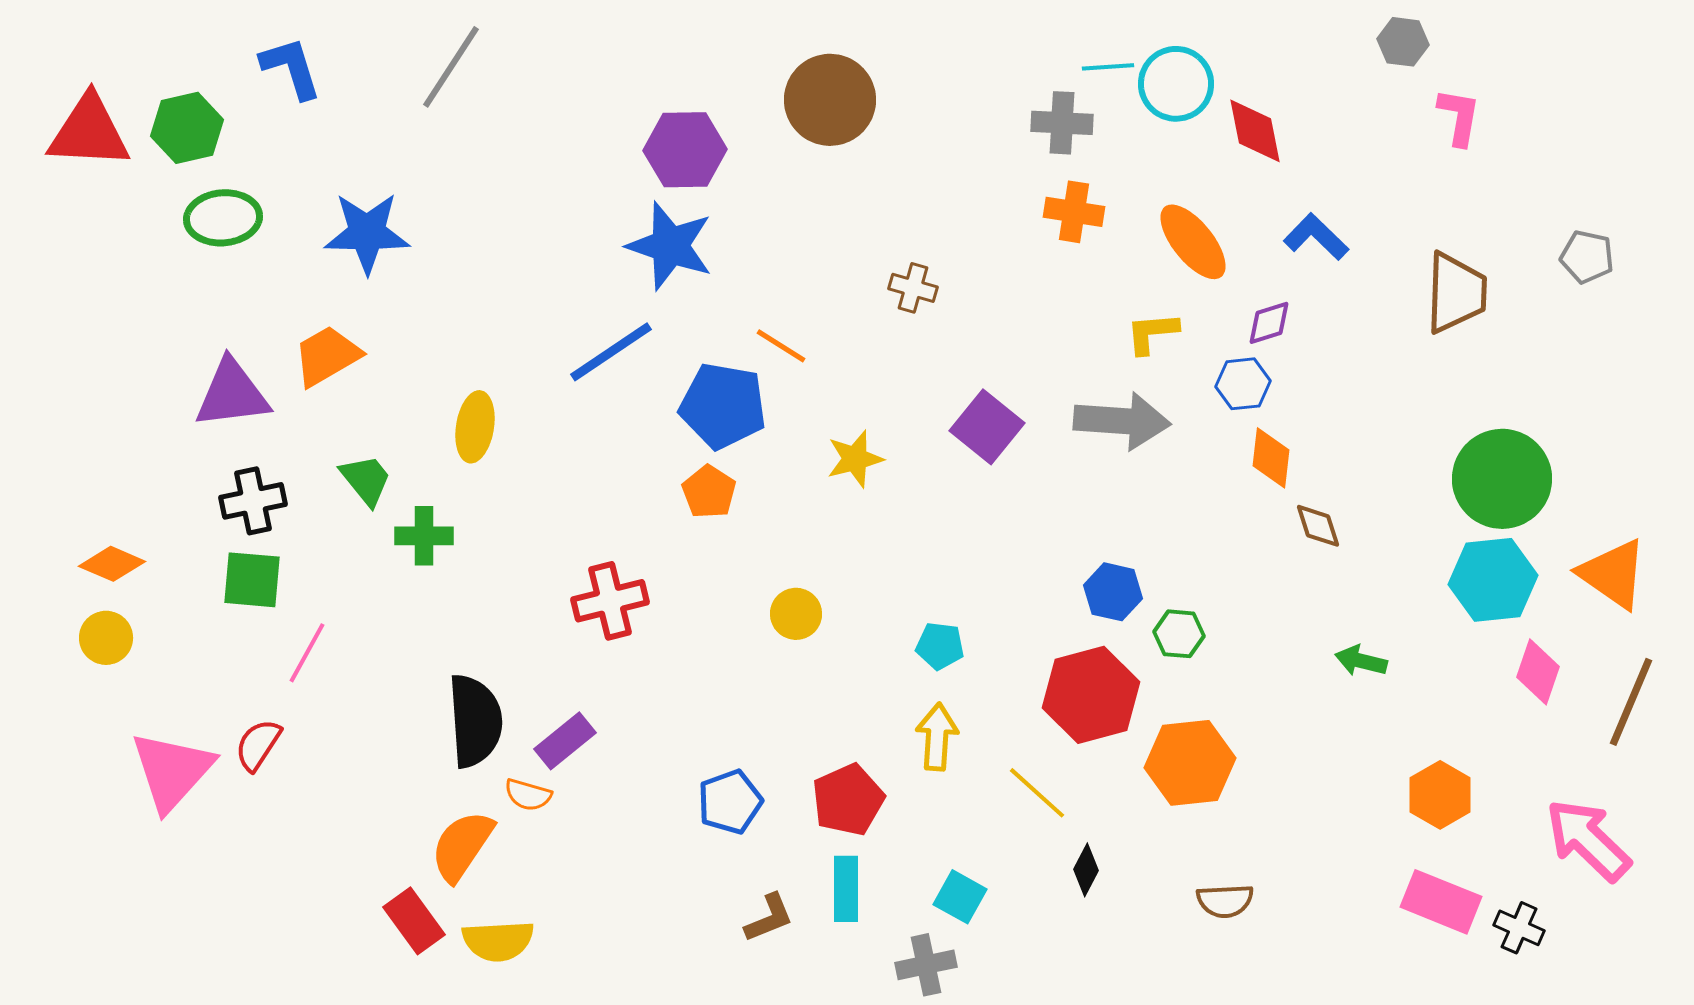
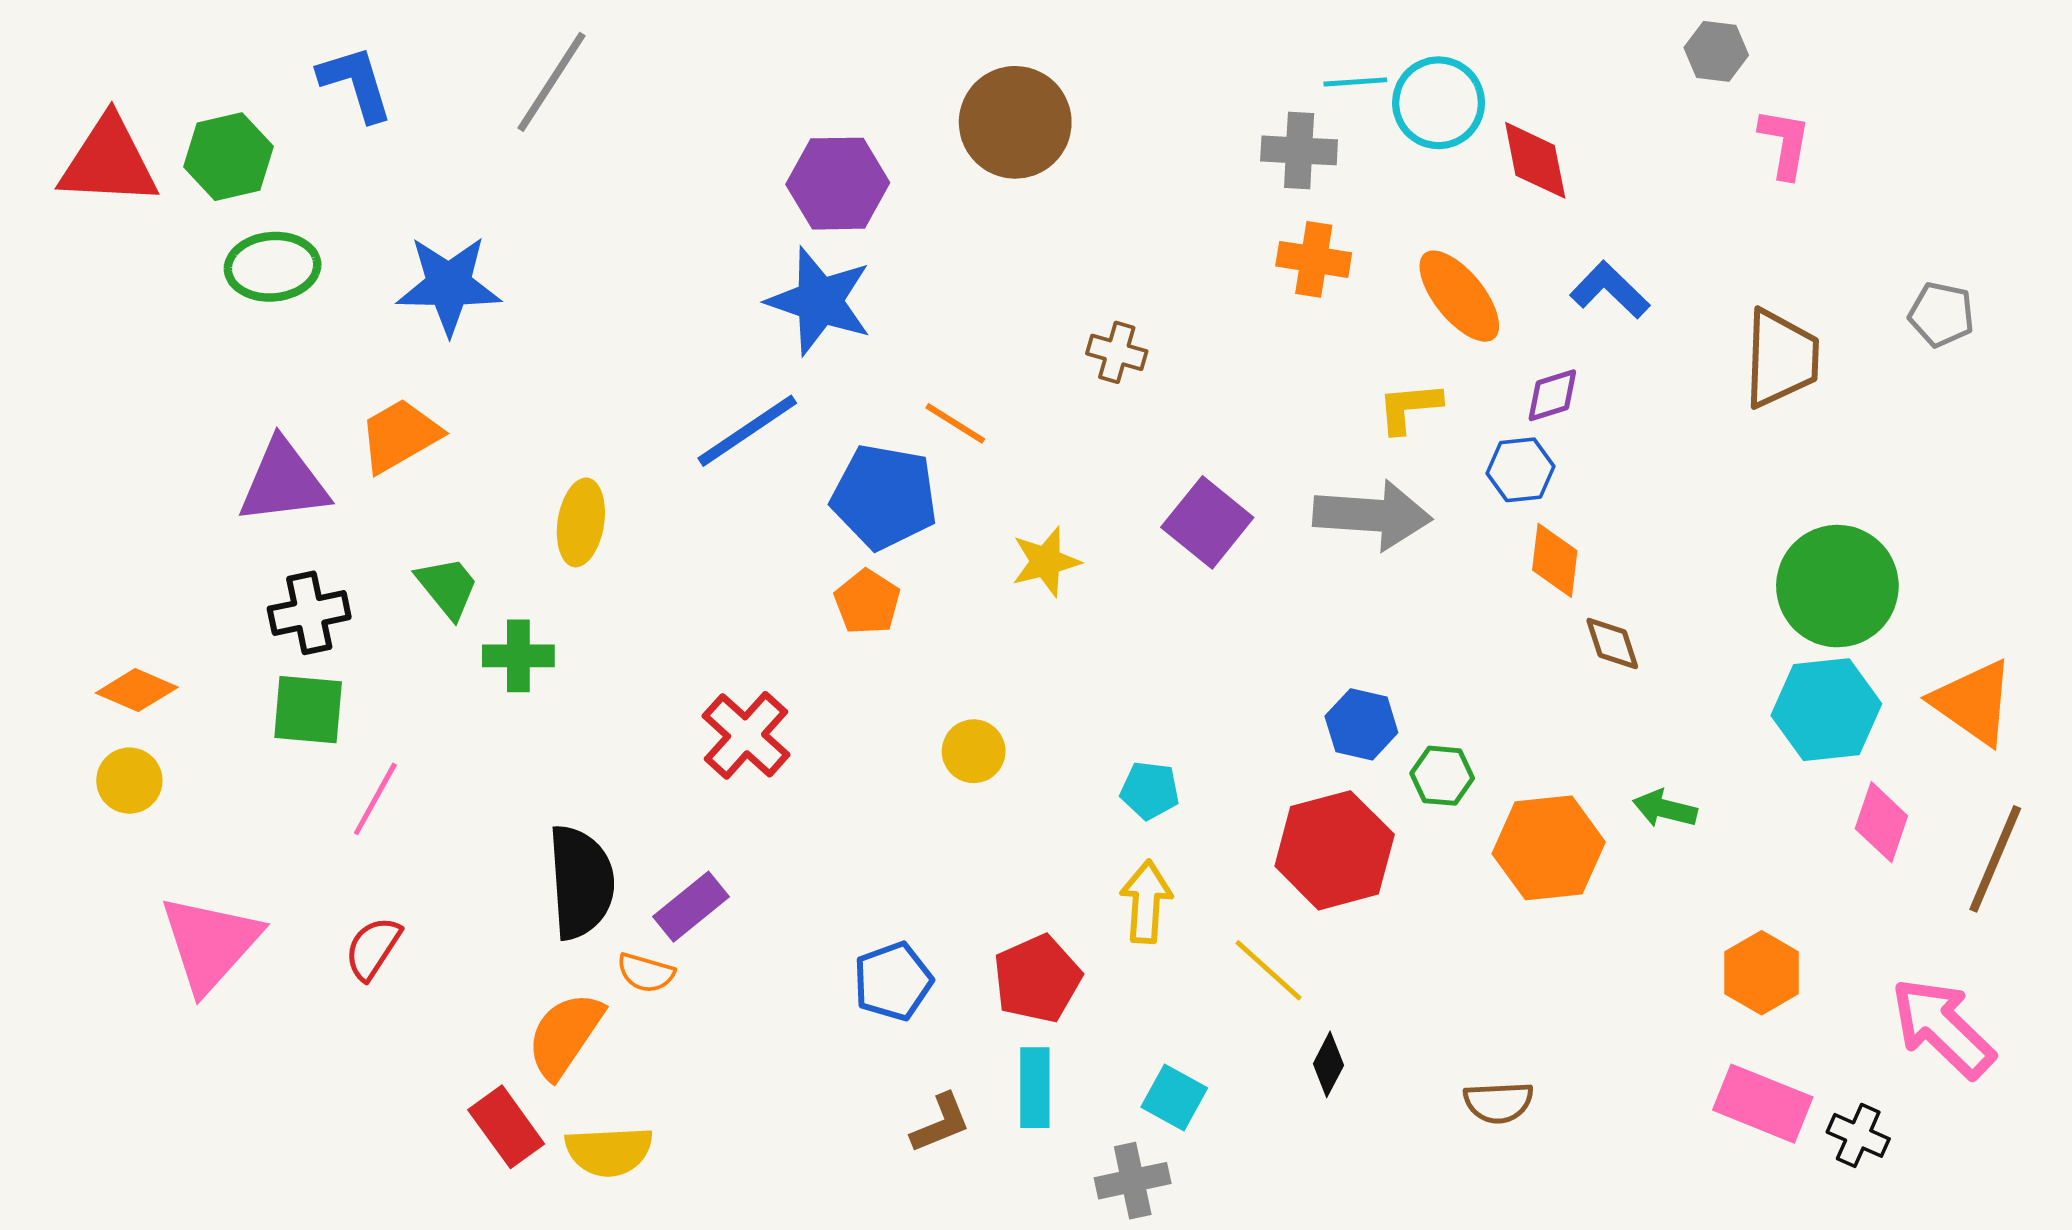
red cross: (610, 601) -> (746, 735), turned -34
red semicircle: (258, 745) -> (373, 948), moved
orange hexagon: (1190, 763) -> (1549, 848), moved

